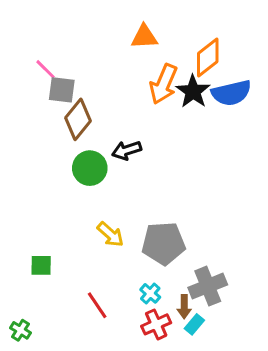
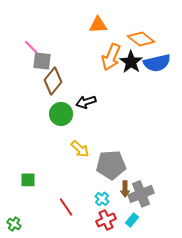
orange diamond: (208, 58) -> (141, 39), turned 76
yellow arrow: (110, 234) -> (80, 149), moved
brown arrow: (184, 307) -> (125, 189), moved

